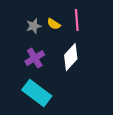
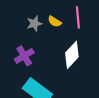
purple cross: (35, 58) -> (24, 56), moved

